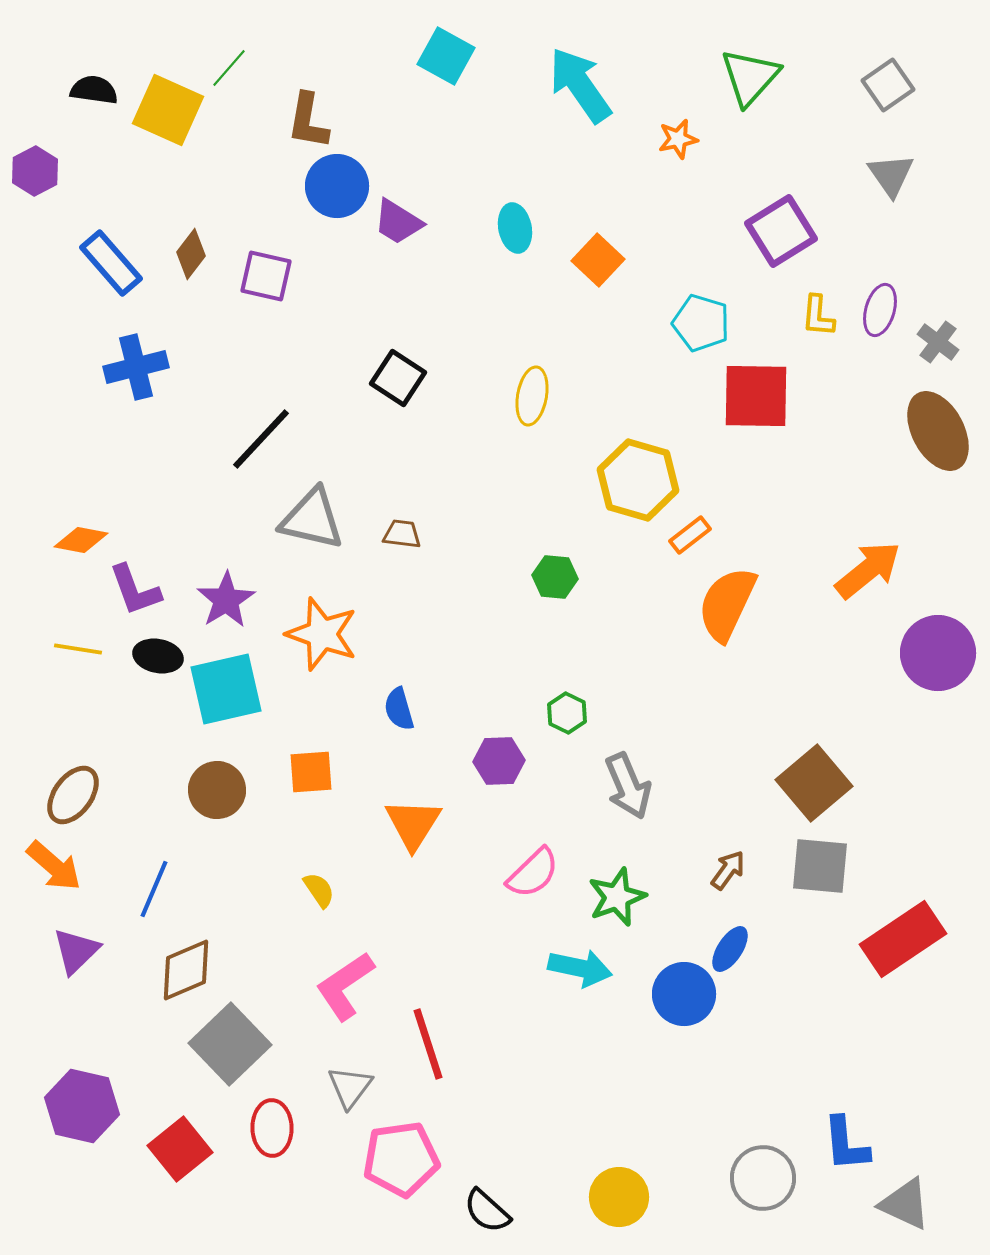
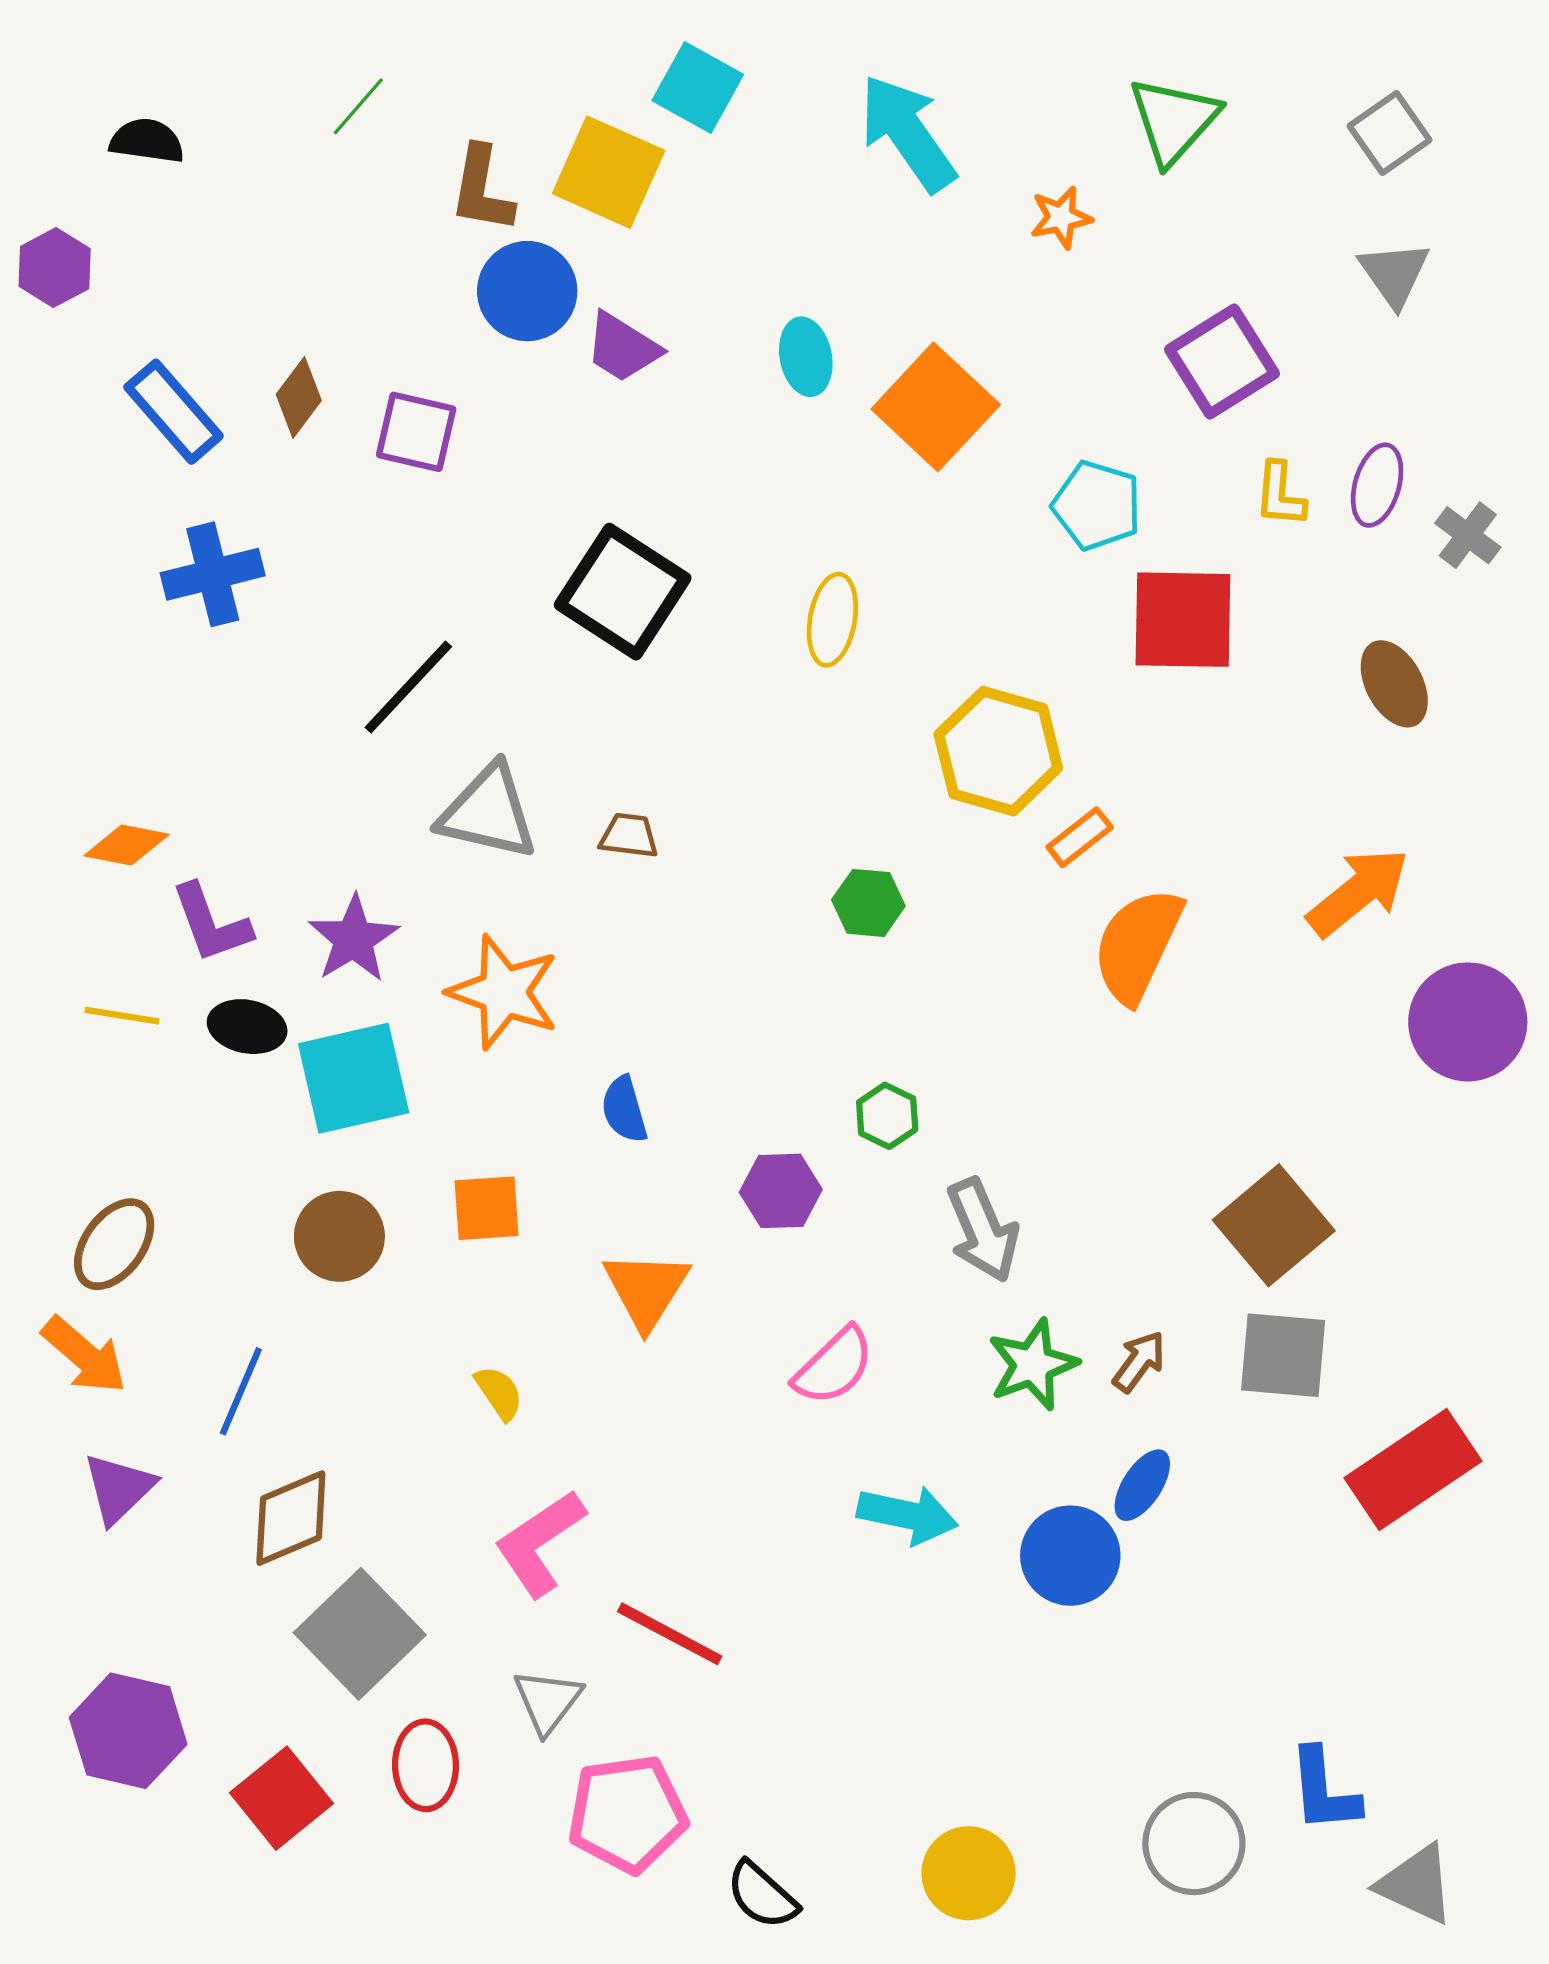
yellow square: (168, 110) -> (609, 172), moved
orange square: (598, 260) -> (936, 407), size x1.5
black square: (398, 378) -> (623, 592), size x1.5
brown ellipse: (938, 431) -> (1394, 684), moved, size x0.7
green star: (617, 897) -> (1033, 1365), moved
red line: (428, 1044) -> (670, 1634), turned -44

